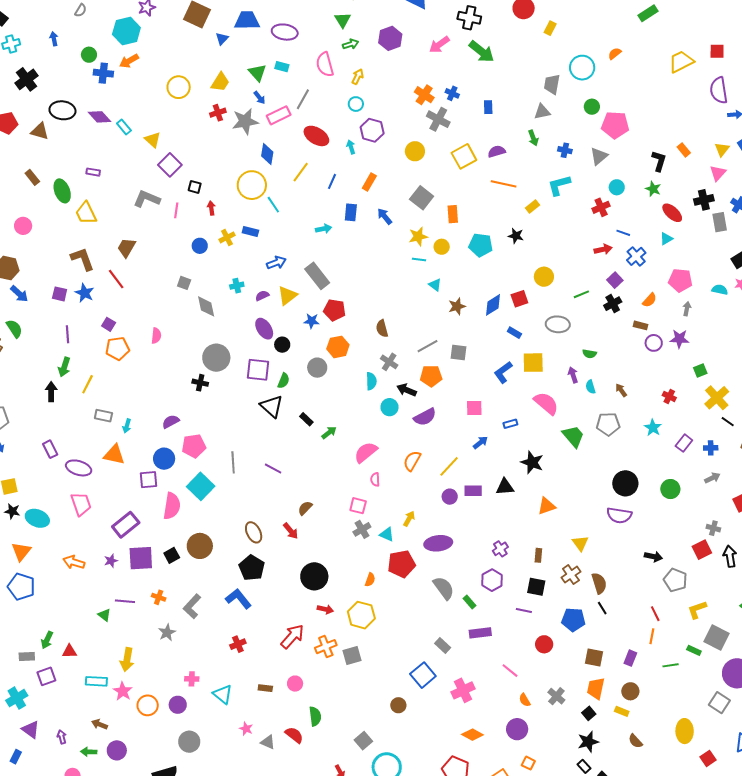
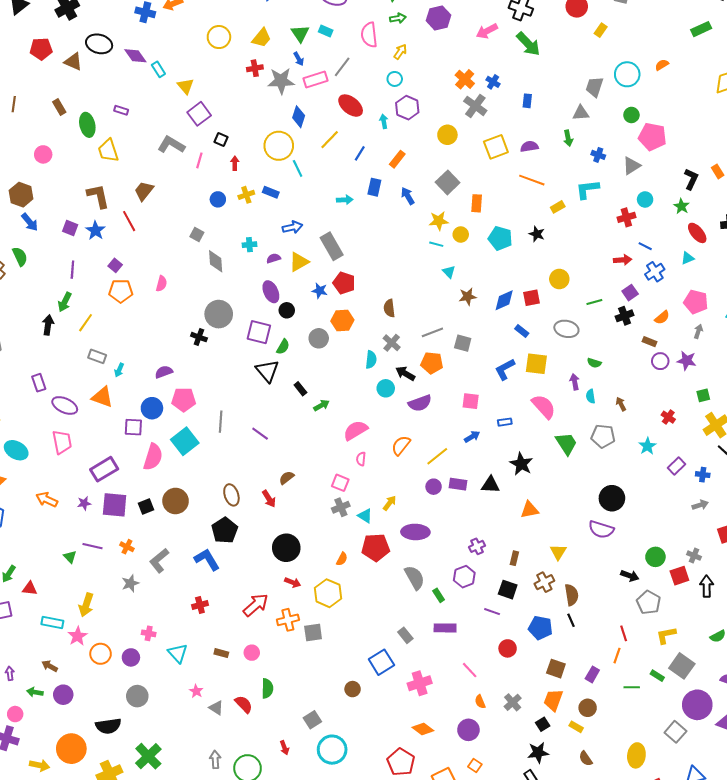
green circle: (670, 489) -> (655, 557), moved

